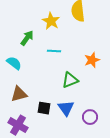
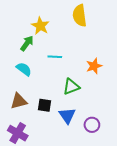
yellow star: (51, 21) -> (40, 26), moved
cyan semicircle: (14, 63) -> (24, 69), moved
black square: (44, 108) -> (44, 105), moved

